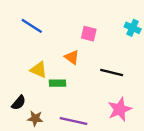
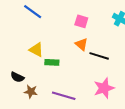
orange triangle: (72, 57) -> (82, 44), moved
black semicircle: (19, 103) -> (17, 77), turned 72

